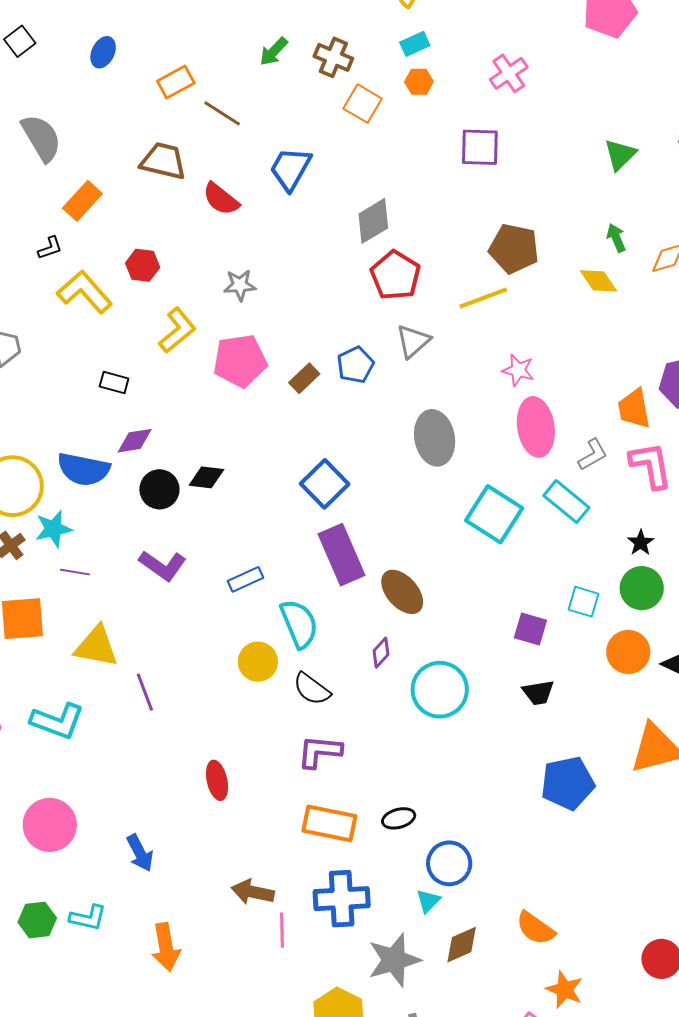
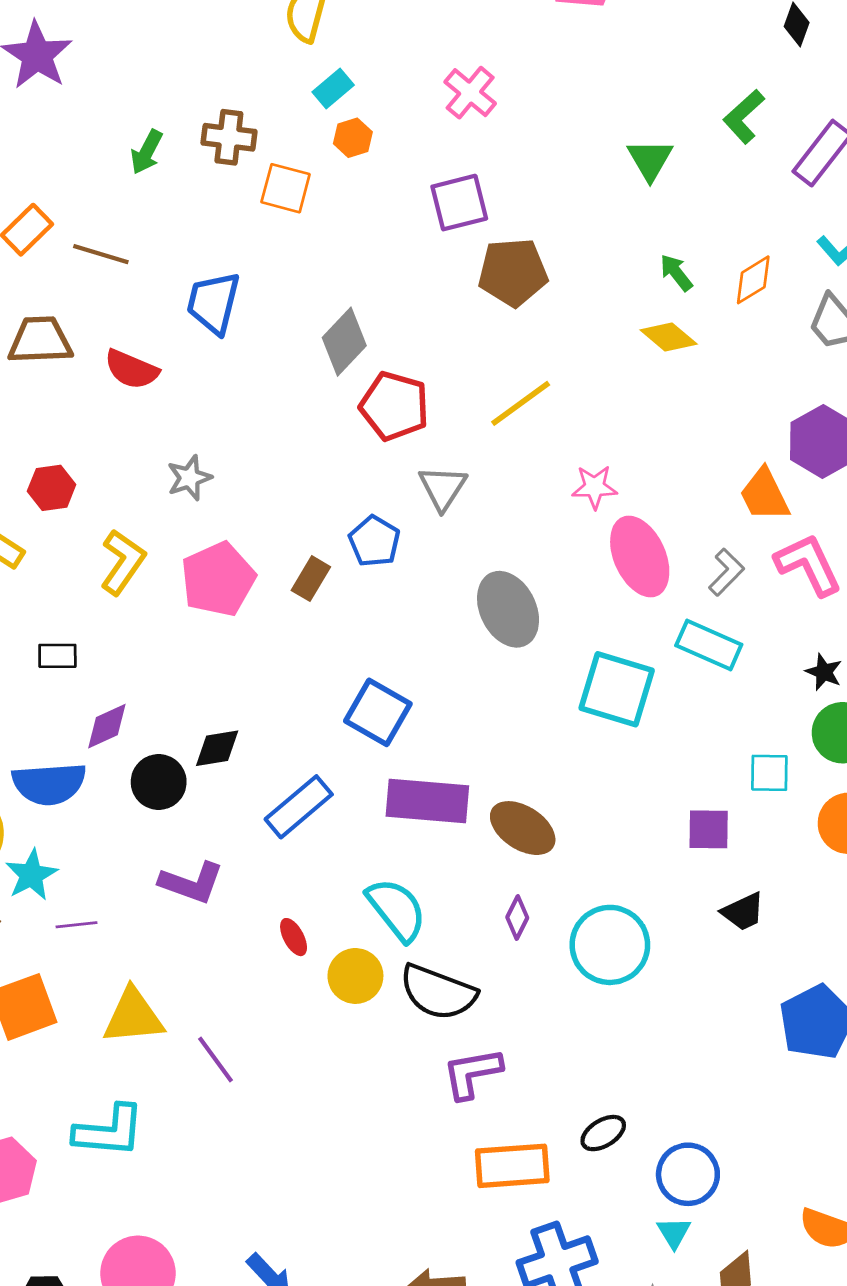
brown pentagon: (514, 249) -> (513, 272), moved
purple rectangle: (342, 555) -> (427, 801), turned -46
blue rectangle: (245, 579) -> (299, 807), moved, size x1.4
black semicircle: (312, 689) -> (438, 992), size x1.4
red ellipse: (217, 780) -> (294, 937), moved, size x0.7

